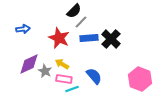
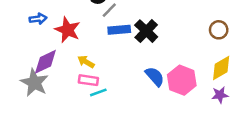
red star: (59, 38) -> (68, 30), moved
gray star: (45, 71) -> (34, 83), moved, size x1.6
blue semicircle: (94, 76) -> (155, 76), moved

